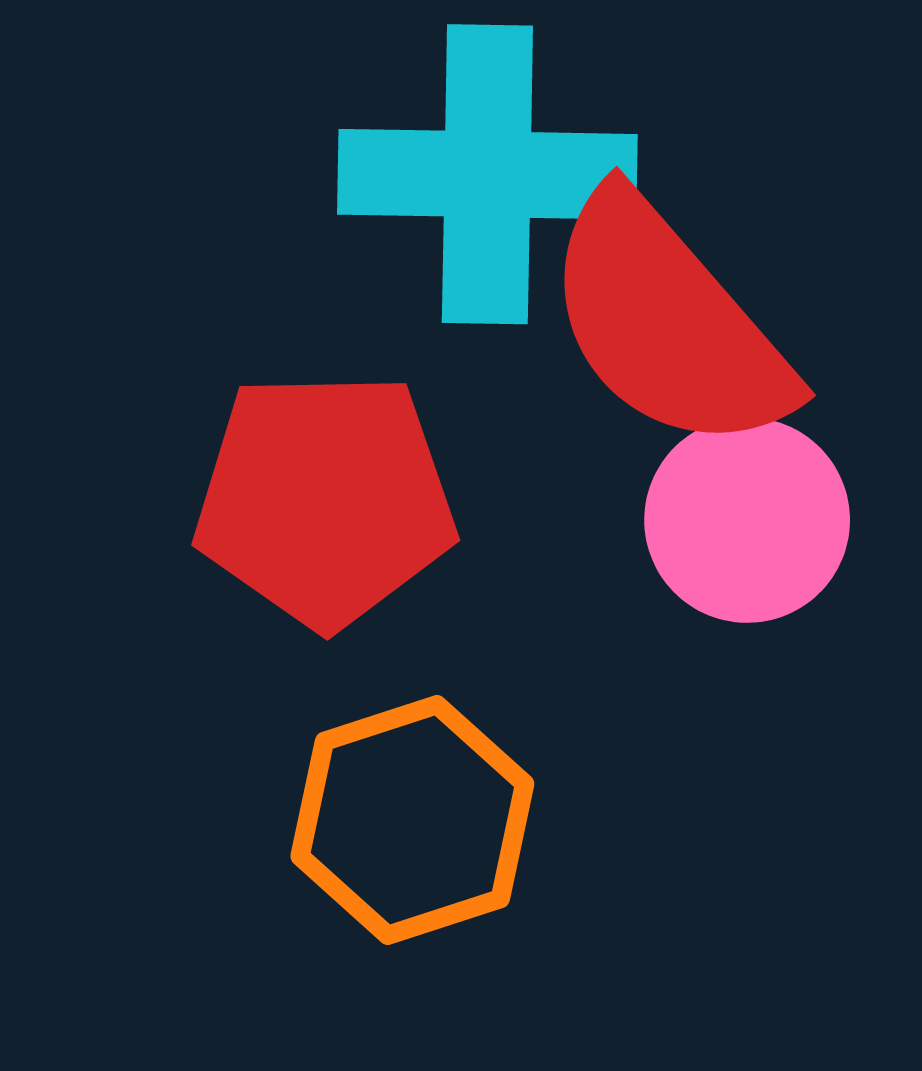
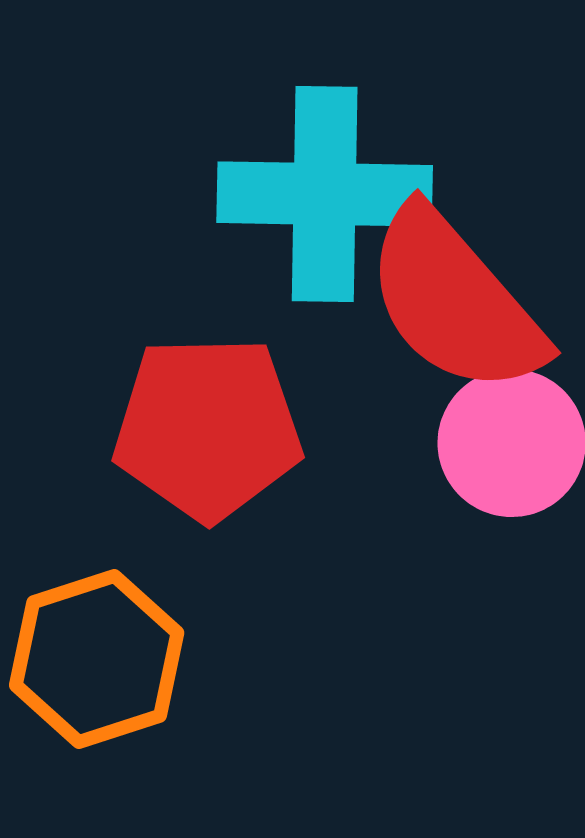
orange hexagon: (412, 820) -> (97, 659), moved

